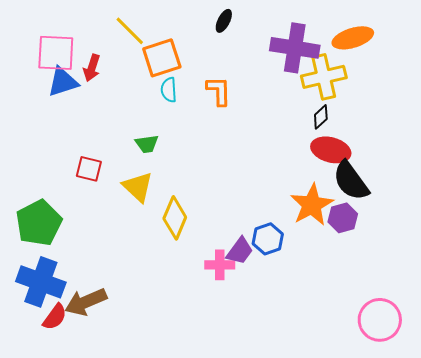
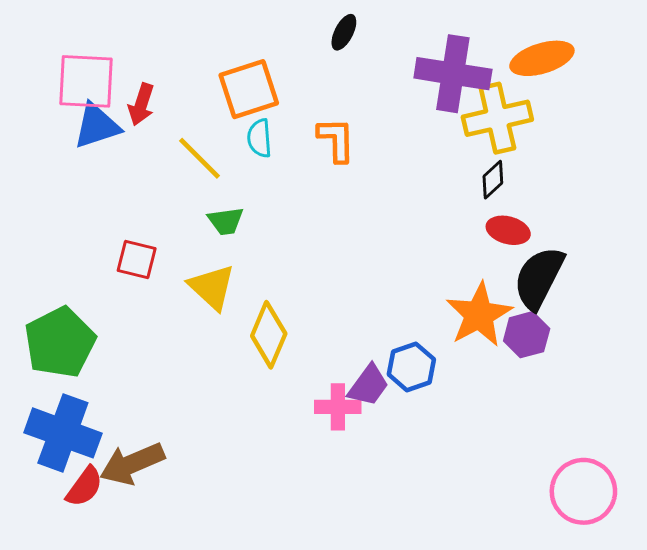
yellow line: (130, 31) -> (200, 158), moved
red ellipse: (331, 150) -> (508, 230), size x0.7
black semicircle: (351, 181) -> (539, 278), turned 63

